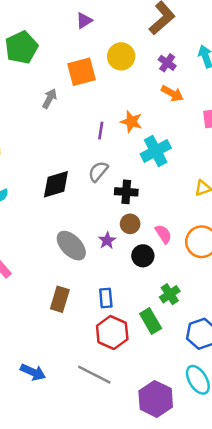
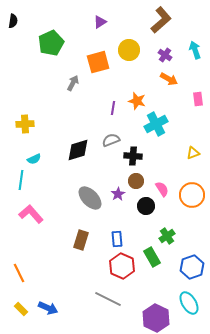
gray semicircle: (98, 171) -> (111, 140), turned 30
blue arrow: (33, 372) -> (48, 308), moved

